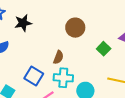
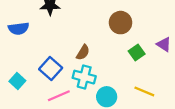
brown circle: (75, 28) -> (121, 23), moved

